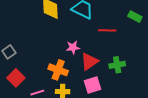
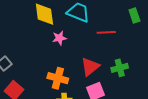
green rectangle: (135, 17) -> (134, 15), turned 48
pink star: (73, 47) -> (59, 38), moved

